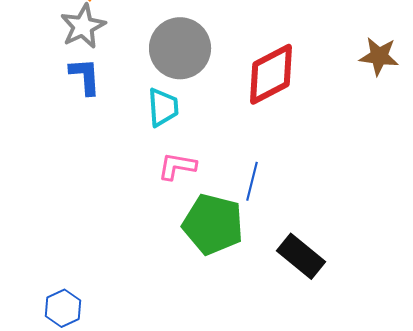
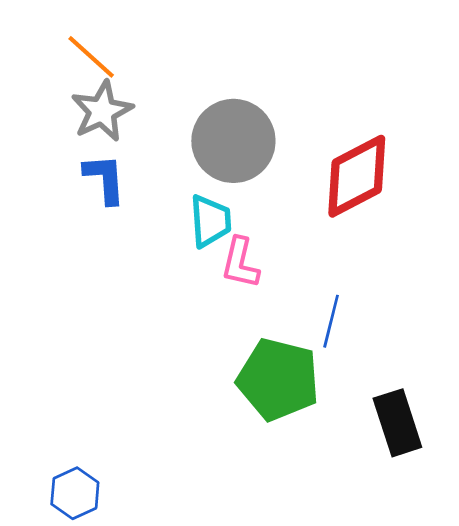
pink L-shape: (177, 166) -> (240, 263), moved, turned -87
black rectangle: (301, 256) -> (397, 423), turned 33

